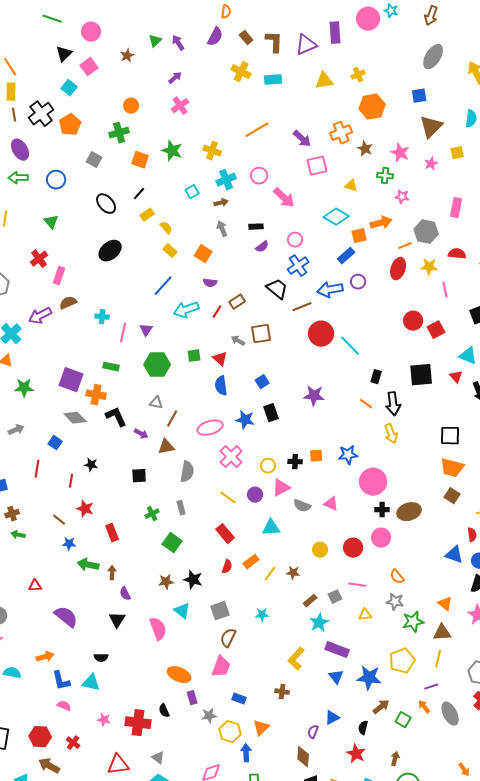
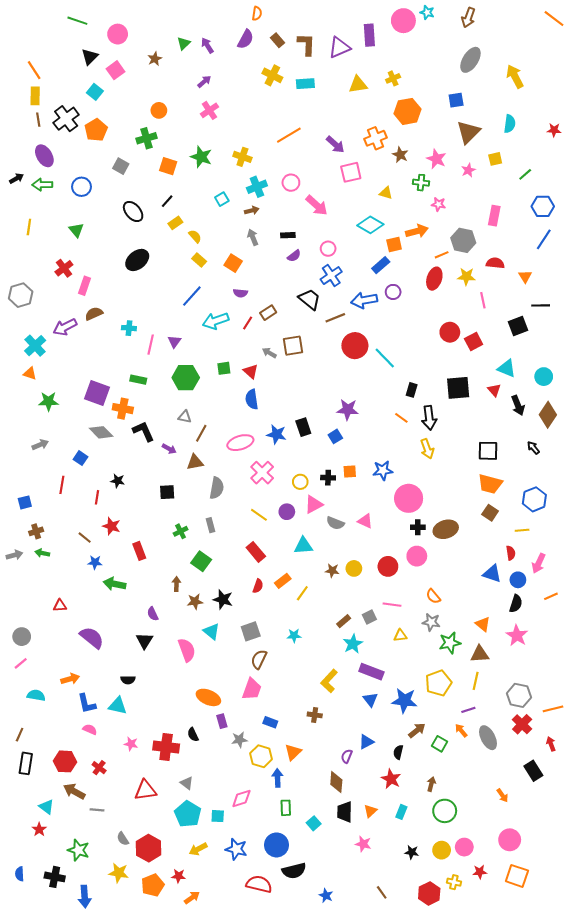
blue square: (262, 382) -> (335, 436), moved
brown arrow: (112, 573) -> (176, 584), moved
brown star: (293, 573) -> (332, 571), moved

